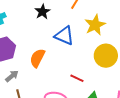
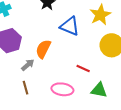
gray arrow: (12, 76) -> (28, 65), moved

